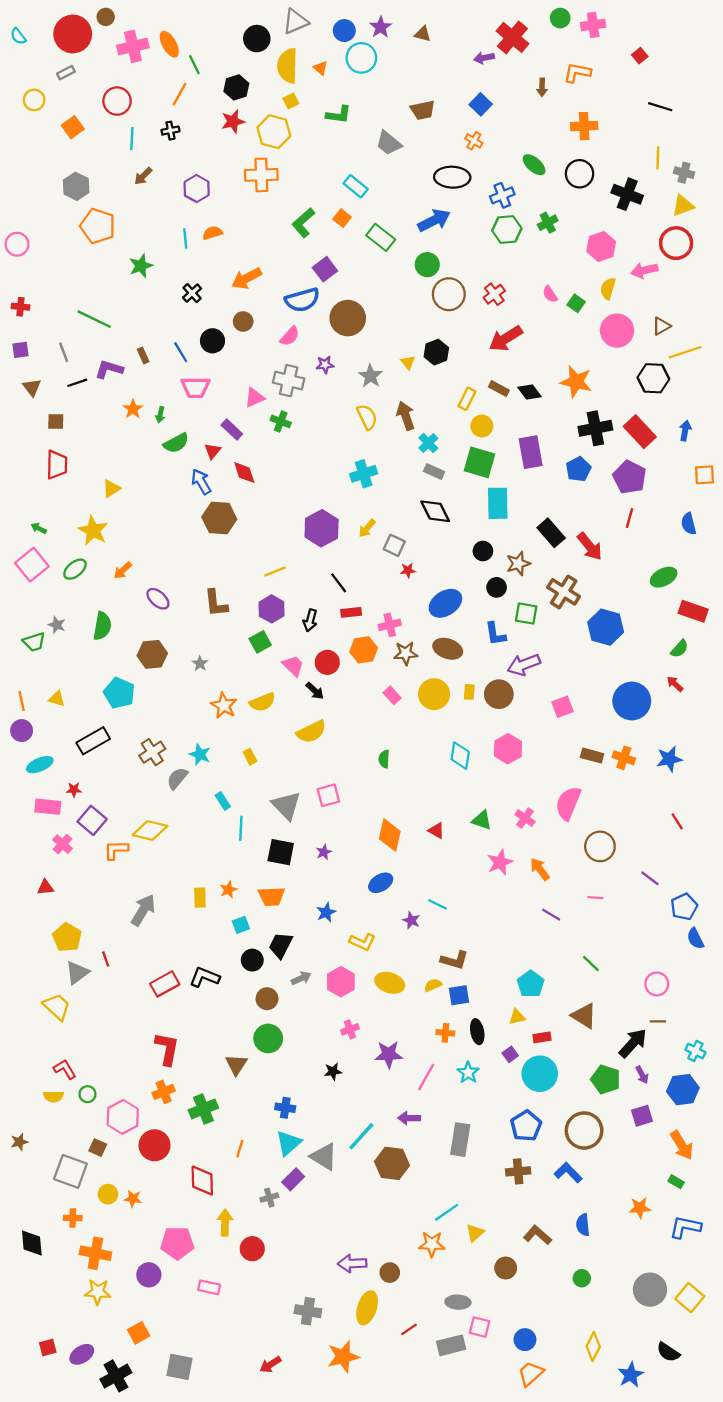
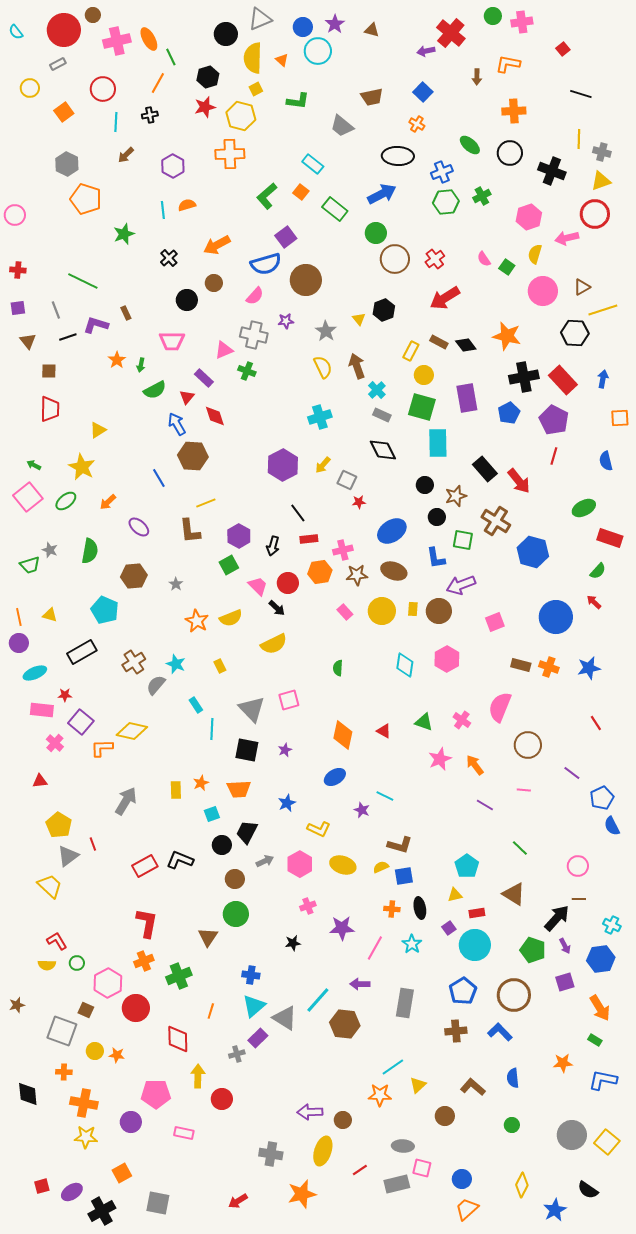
blue line: (181, 352) -> (159, 478), moved
yellow line: (275, 571) -> (206, 503), moved

